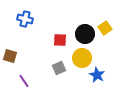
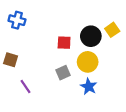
blue cross: (25, 19) -> (17, 20), moved
blue star: (97, 75) -> (89, 87), moved

